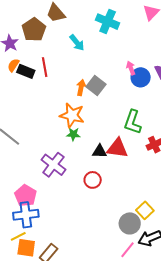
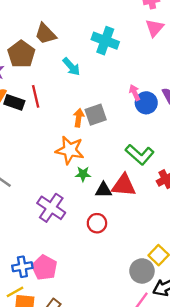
gray square: (96, 85) -> (96, 115), turned 36
green L-shape: (133, 122) -> (140, 154), turned -65
green star: (73, 134) -> (83, 174), moved
pink pentagon: (26, 196) -> (44, 268), moved
blue cross: (26, 215) -> (22, 267), size x0.7

